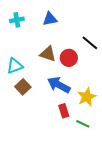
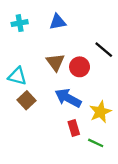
brown triangle: (48, 54) -> (55, 62), turned 36
cyan triangle: (15, 66) -> (17, 76), turned 36

